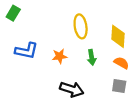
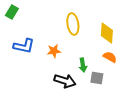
green arrow: (92, 57) -> (83, 65), moved
gray square: (119, 86) -> (97, 78), moved

